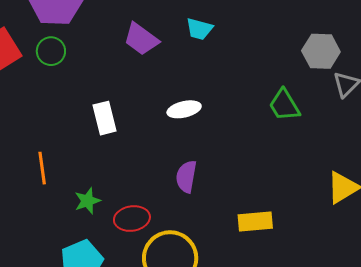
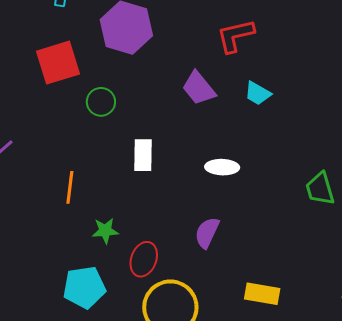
green circle: (51, 51) -> (101, 102), moved
red ellipse: (132, 219) -> (144, 259), turned -76

